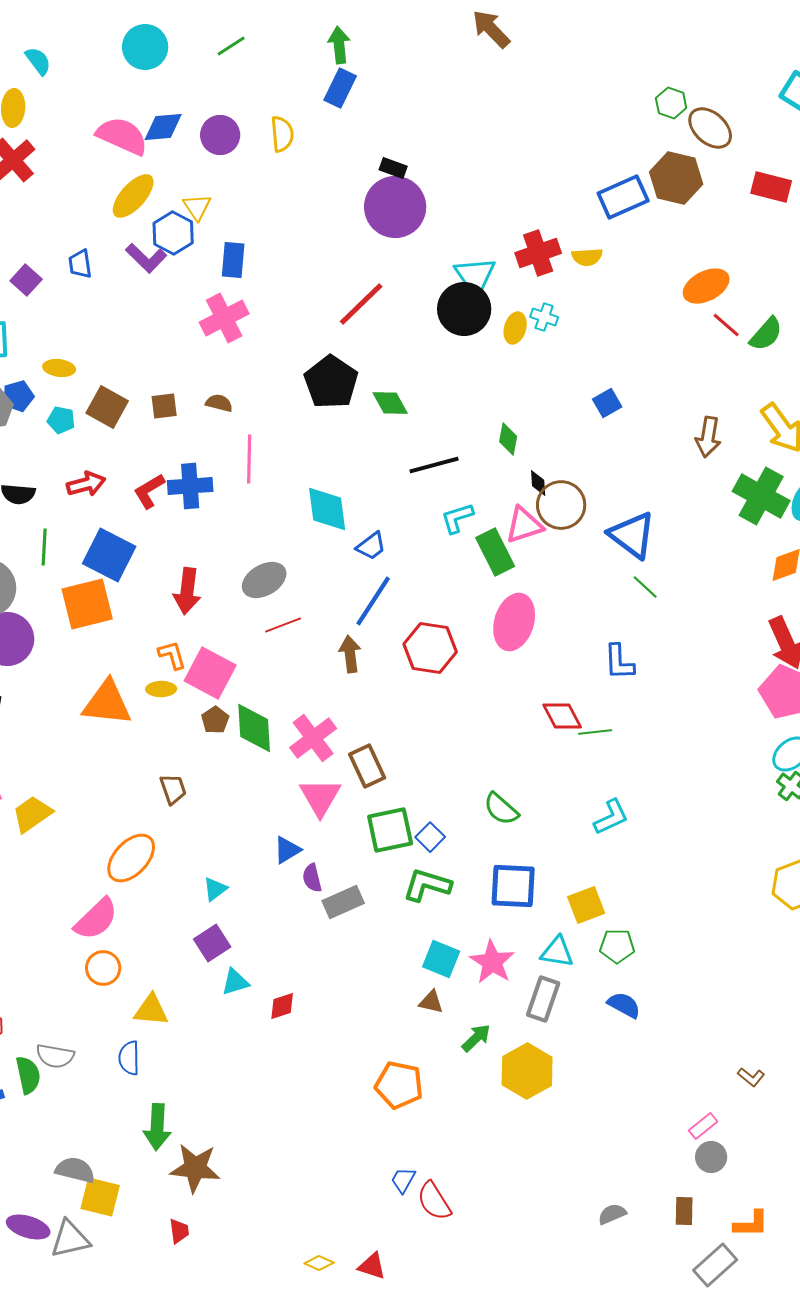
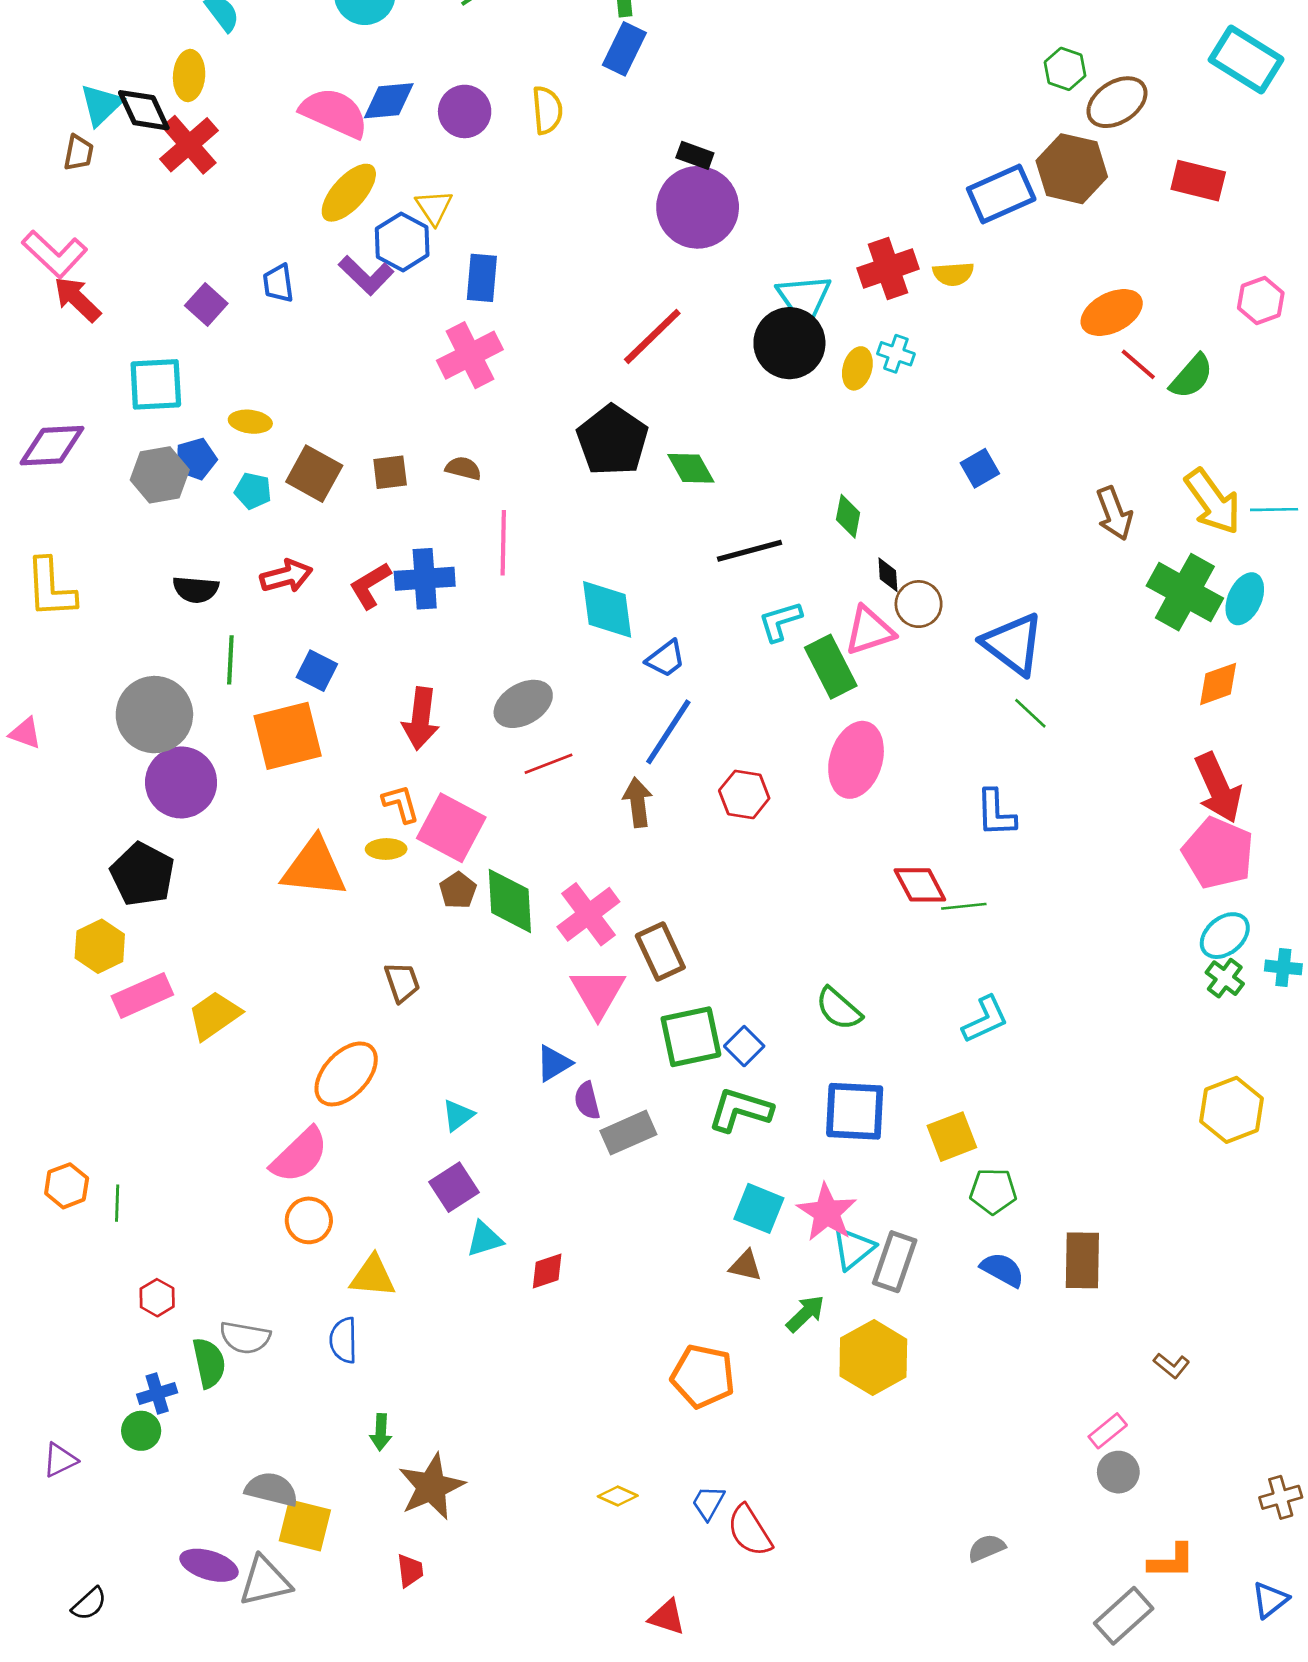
brown ellipse: (710, 128) -> (1117, 102), turned -75
brown arrow: (708, 437) -> (1114, 514), turned -30
brown circle: (561, 505) -> (919, 604), size x0.7
blue square: (109, 555) -> (317, 671), size x0.6
red hexagon: (430, 648) -> (744, 794), size x0.7
cyan triangle: (557, 952) -> (853, 1248), moved, turned -48
green arrow: (157, 1127) -> (381, 1432), size x0.6
brown star: (195, 1168) -> (431, 1487), turned -30
brown rectangle: (684, 1211) -> (1082, 1260), moved, size x1.5
yellow diamond: (319, 1263) -> (618, 1496), moved

